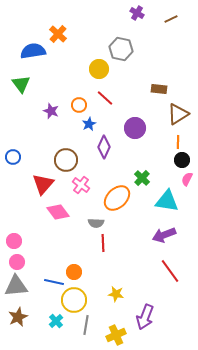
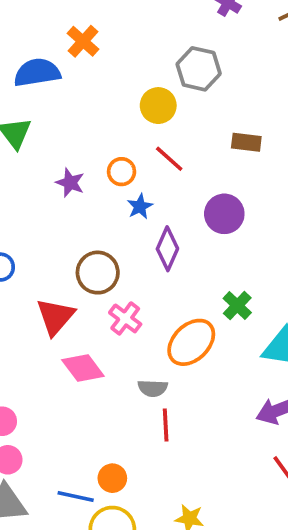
brown rectangle: (159, 89) -> (246, 142), moved

